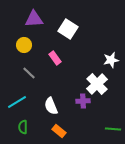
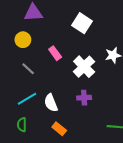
white square: (68, 29) -> (82, 23), moved
white cross: (97, 84) -> (84, 67), moved
cyan line: (17, 102) -> (27, 99), moved

